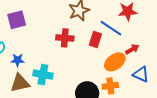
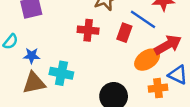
red arrow: (132, 49) -> (168, 45), size x1.6
orange cross: (110, 86) -> (158, 88), moved

